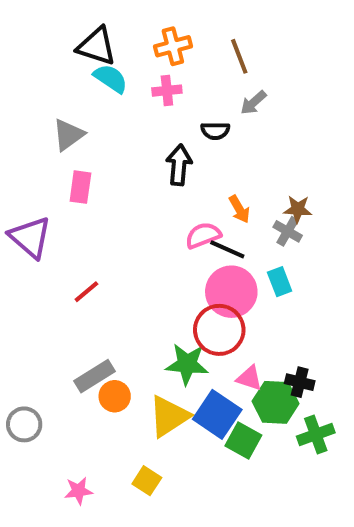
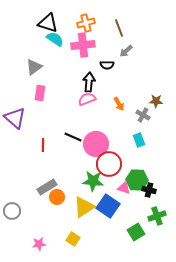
pink cross: (167, 91) -> (83, 45), size x1.6
brown star: (298, 209) -> (156, 101), moved
pink semicircle: (203, 235) -> (87, 99), moved
black line: (227, 249) -> (73, 137), moved
red line: (86, 292) -> (43, 145), turned -48
pink circle: (231, 292) -> (96, 144), moved
green hexagon: (276, 402) -> (137, 180), moved
green square: (243, 441) -> (136, 232), moved, turned 30

